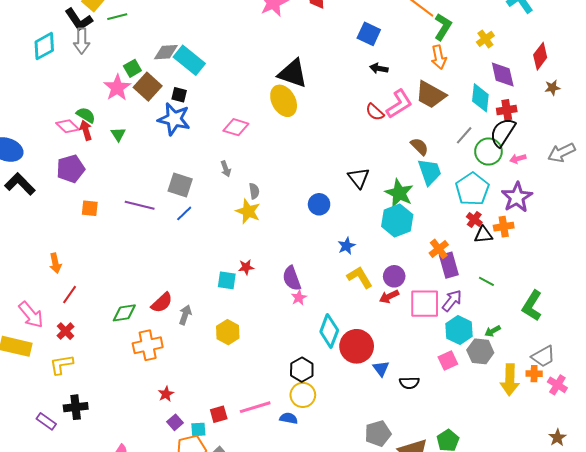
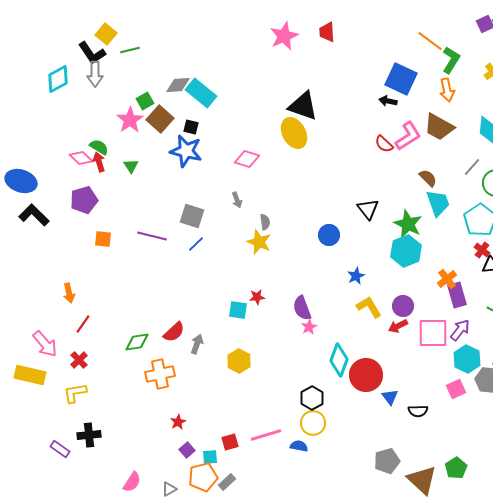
blue square: (369, 34) -> (401, 79), moved, size x1.4

